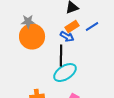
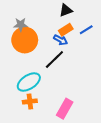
black line: (61, 56) -> (54, 59), turned 45
cyan ellipse: (65, 73) -> (29, 82), moved

